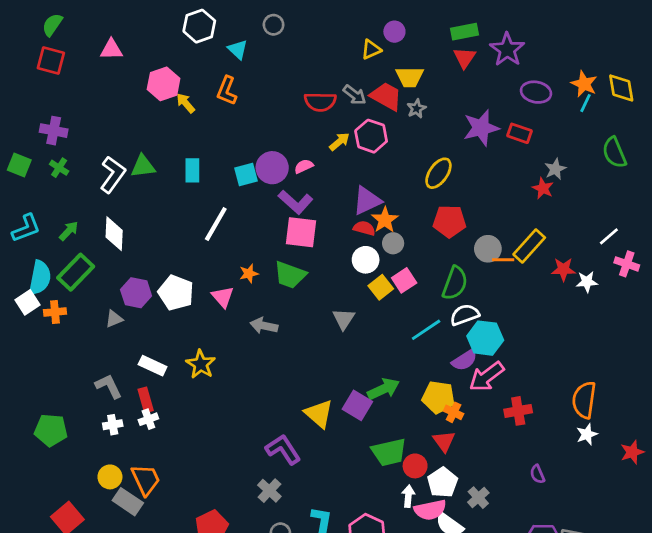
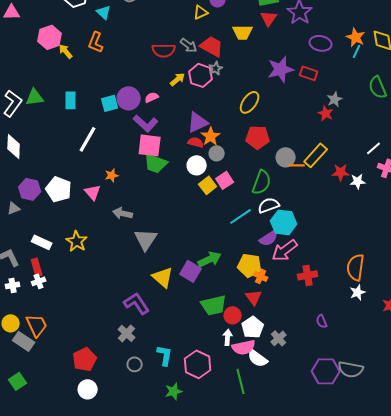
yellow trapezoid: (410, 77) -> (243, 32), moved
gray star: (416, 109) -> (216, 68), moved
green trapezoid: (290, 275) -> (156, 163), moved
gray triangle: (344, 319) -> (146, 239), moved, size x1.4

